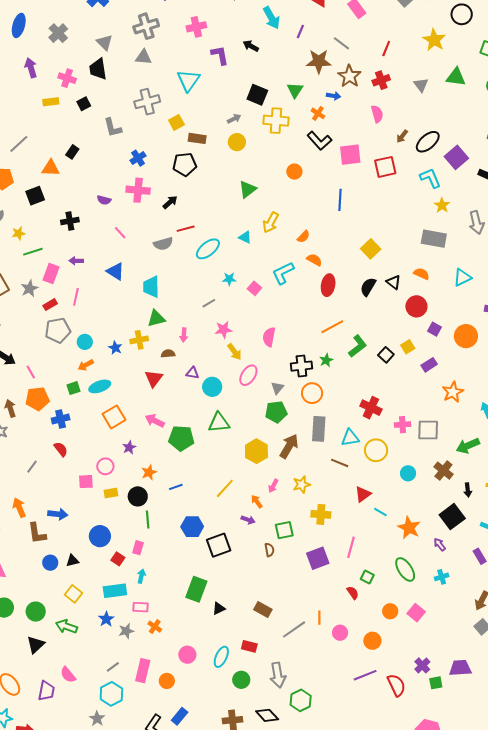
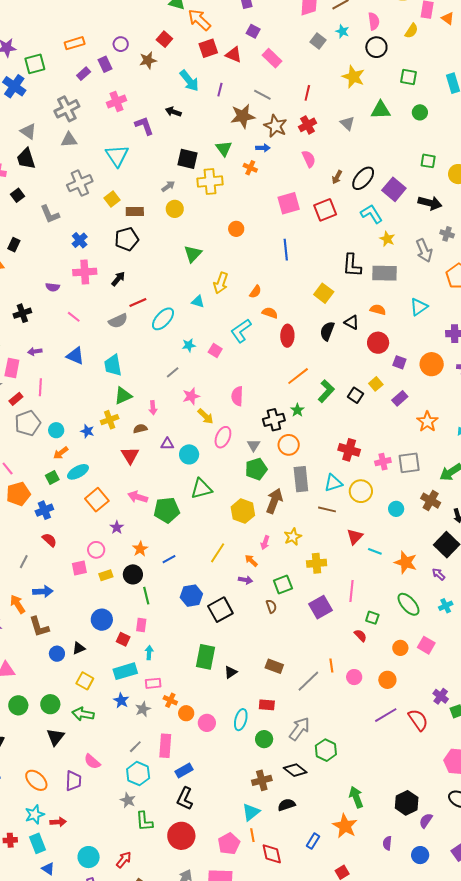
black L-shape: (319, 141) -> (352, 265), moved, turned 55
blue arrow: (58, 514) -> (43, 591), moved
gray arrow: (278, 675) -> (299, 729), turned -125
orange circle: (167, 681) -> (186, 713), moved
blue rectangle: (180, 716) -> (184, 770), moved, turned 30

